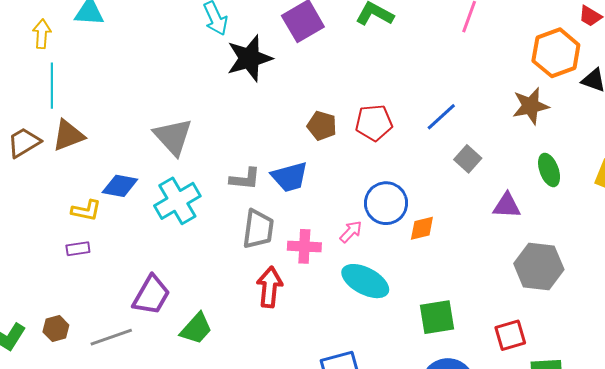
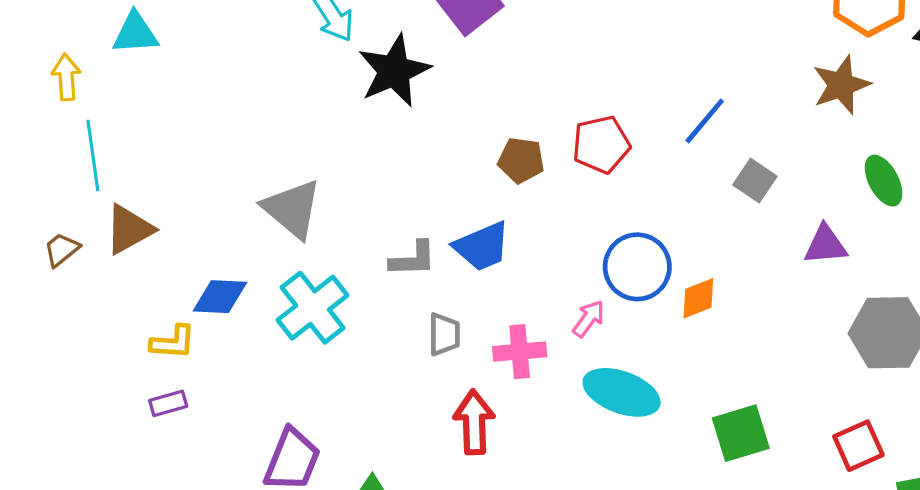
brown trapezoid: (24, 142) -> (62, 250), size x0.7
gray trapezoid: (258, 229) -> (444, 334), size x0.7

